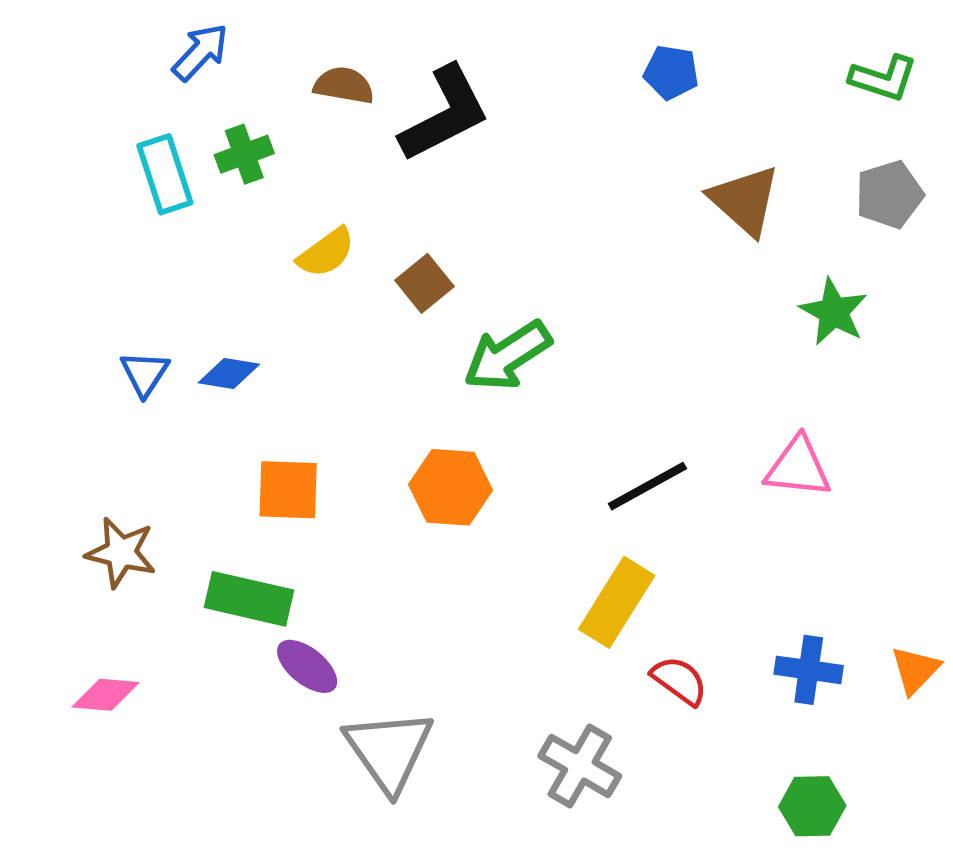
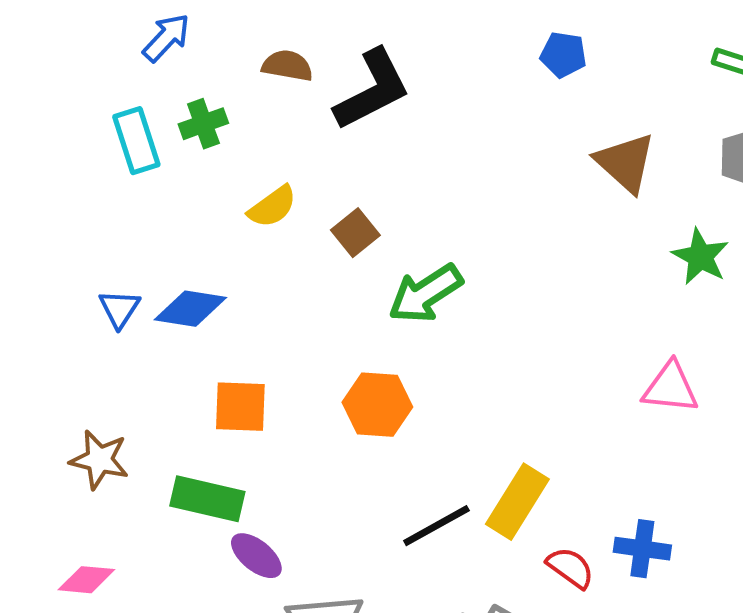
blue diamond: (229, 373) -> (190, 309), size x1.4
black line: (647, 486) -> (436, 526), moved
blue cross: (809, 670) -> (642, 549), moved

